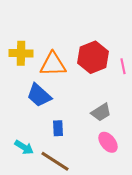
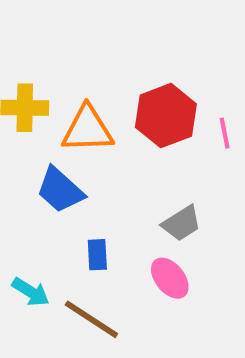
pink ellipse: (108, 142) -> (170, 278), moved

